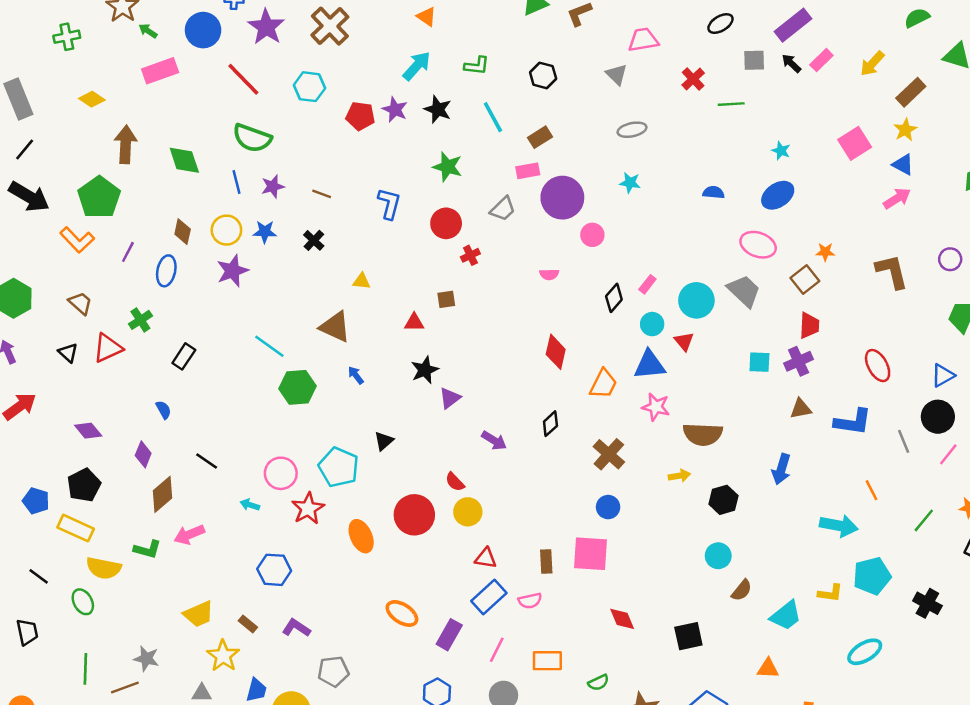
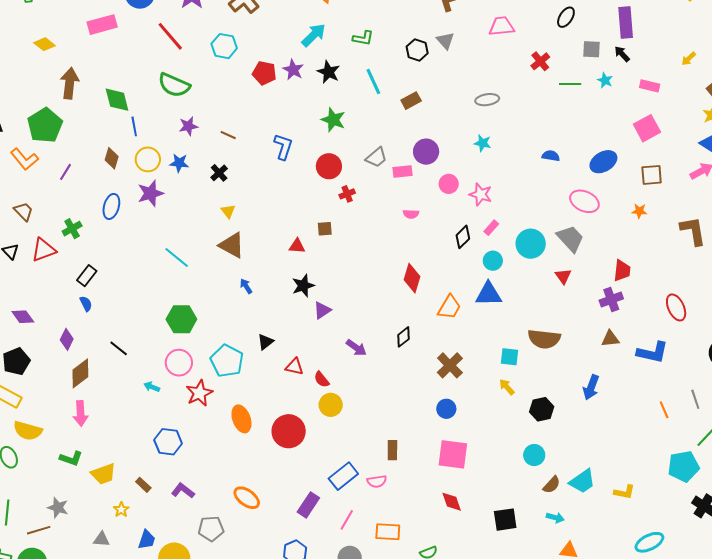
black ellipse: (720, 24) -> (566, 17), turned -30
purple rectangle: (793, 25) -> (626, 23), turned -60
pink rectangle: (821, 60) -> (650, 86), moved, turned 54
yellow arrow: (872, 64) -> (689, 59), size x0.7
gray triangle: (616, 74) -> (445, 41), moved
pink square: (855, 143) -> (647, 128), moved
cyan star: (781, 151) -> (605, 80), moved
pink rectangle: (528, 171) -> (403, 171), moved
blue line: (237, 182) -> (134, 126), moved
purple circle: (562, 198) -> (426, 152), size x0.7
blue ellipse: (166, 271) -> (111, 206), moved
brown square: (805, 279) -> (652, 175), moved, turned 30
yellow triangle: (361, 281) -> (228, 211), moved, turned 42
red triangle: (684, 341) -> (563, 276), moved
black rectangle: (184, 356) -> (87, 276), moved
cyan square: (759, 362) -> (509, 357), moved
green hexagon: (297, 387) -> (181, 319), moved
pink star: (656, 407) -> (481, 194), moved
brown semicircle: (703, 434) -> (544, 339), moved
gray line: (904, 441) -> (695, 399), moved
yellow arrow: (679, 476) -> (507, 387), turned -126
red circle: (414, 515) -> (289, 431), moved
cyan arrow: (839, 526) -> (555, 518), moved, size x0.6
pink arrow: (189, 535) -> (81, 413), moved, turned -75
green L-shape: (147, 549) -> (71, 458), moved
pink square: (590, 554) -> (453, 454), moved
red triangle: (486, 558) -> (295, 367), moved
cyan pentagon: (872, 576) -> (684, 466), moved
orange ellipse: (402, 613) -> (247, 498), moved
cyan trapezoid: (786, 616) -> (582, 481), moved
yellow star: (223, 656) -> (121, 510), size x0.6

